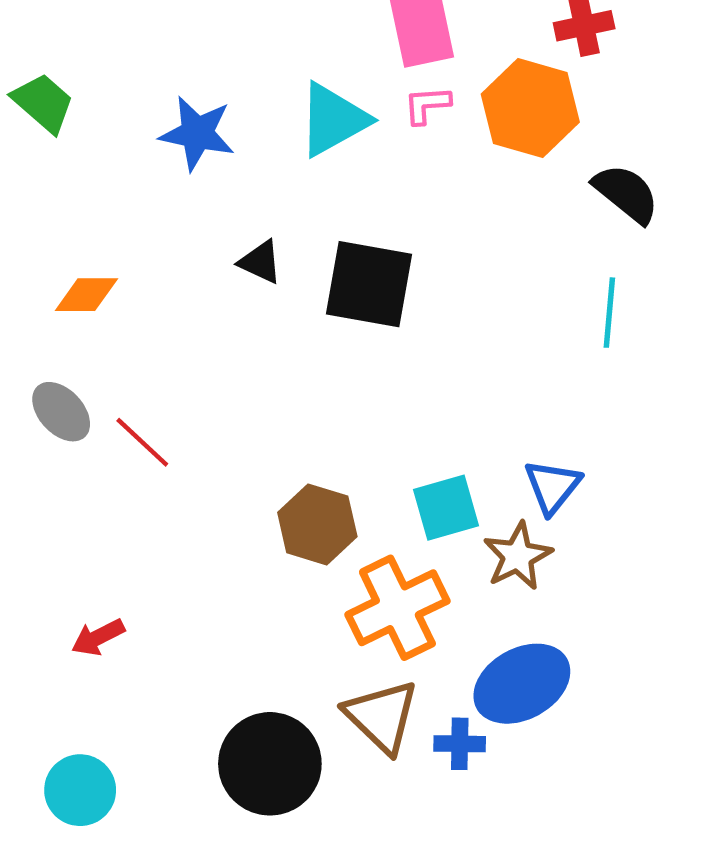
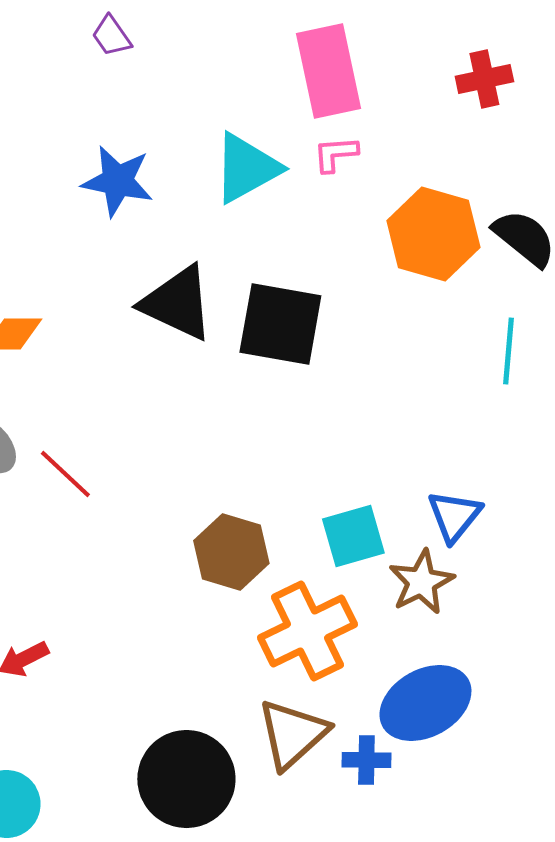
orange hexagon: (530, 108) -> (433, 234), moved
black triangle: (260, 262) -> (177, 303), size x1.8
brown triangle: (382, 716) -> (292, 734), turned 34

